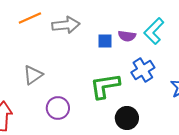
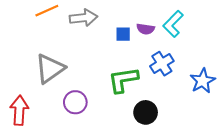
gray triangle: (33, 75) -> (50, 69), size x1.5

